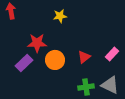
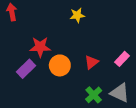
yellow star: (60, 16) -> (77, 15), moved
green cross: (86, 87) -> (94, 95), turned -35

